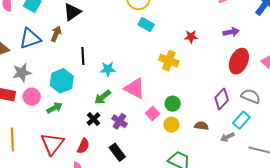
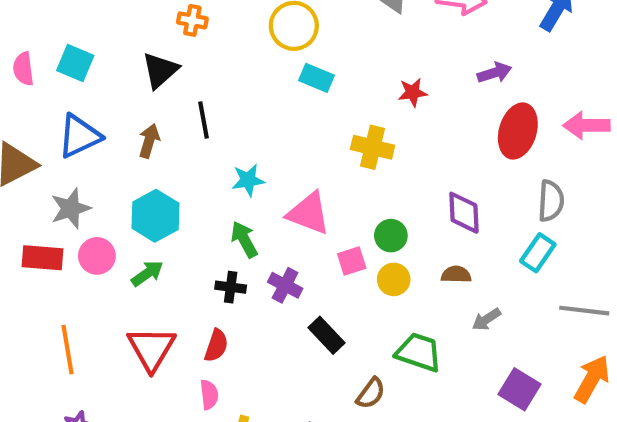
brown arrow: (56, 34) -> (149, 141), moved
black line: (83, 56) -> (204, 120), moved
gray semicircle: (251, 96) -> (551, 201), turned 78
green arrow: (103, 97) -> (244, 239), turned 108
purple diamond: (222, 99) -> (464, 213), moved, turned -40
pink square: (153, 113) -> (352, 261), turned 32
black cross: (93, 119) -> (231, 287), turned -32
gray arrow: (227, 137) -> (486, 319), moved
black rectangle: (117, 152) -> (326, 335), moved

